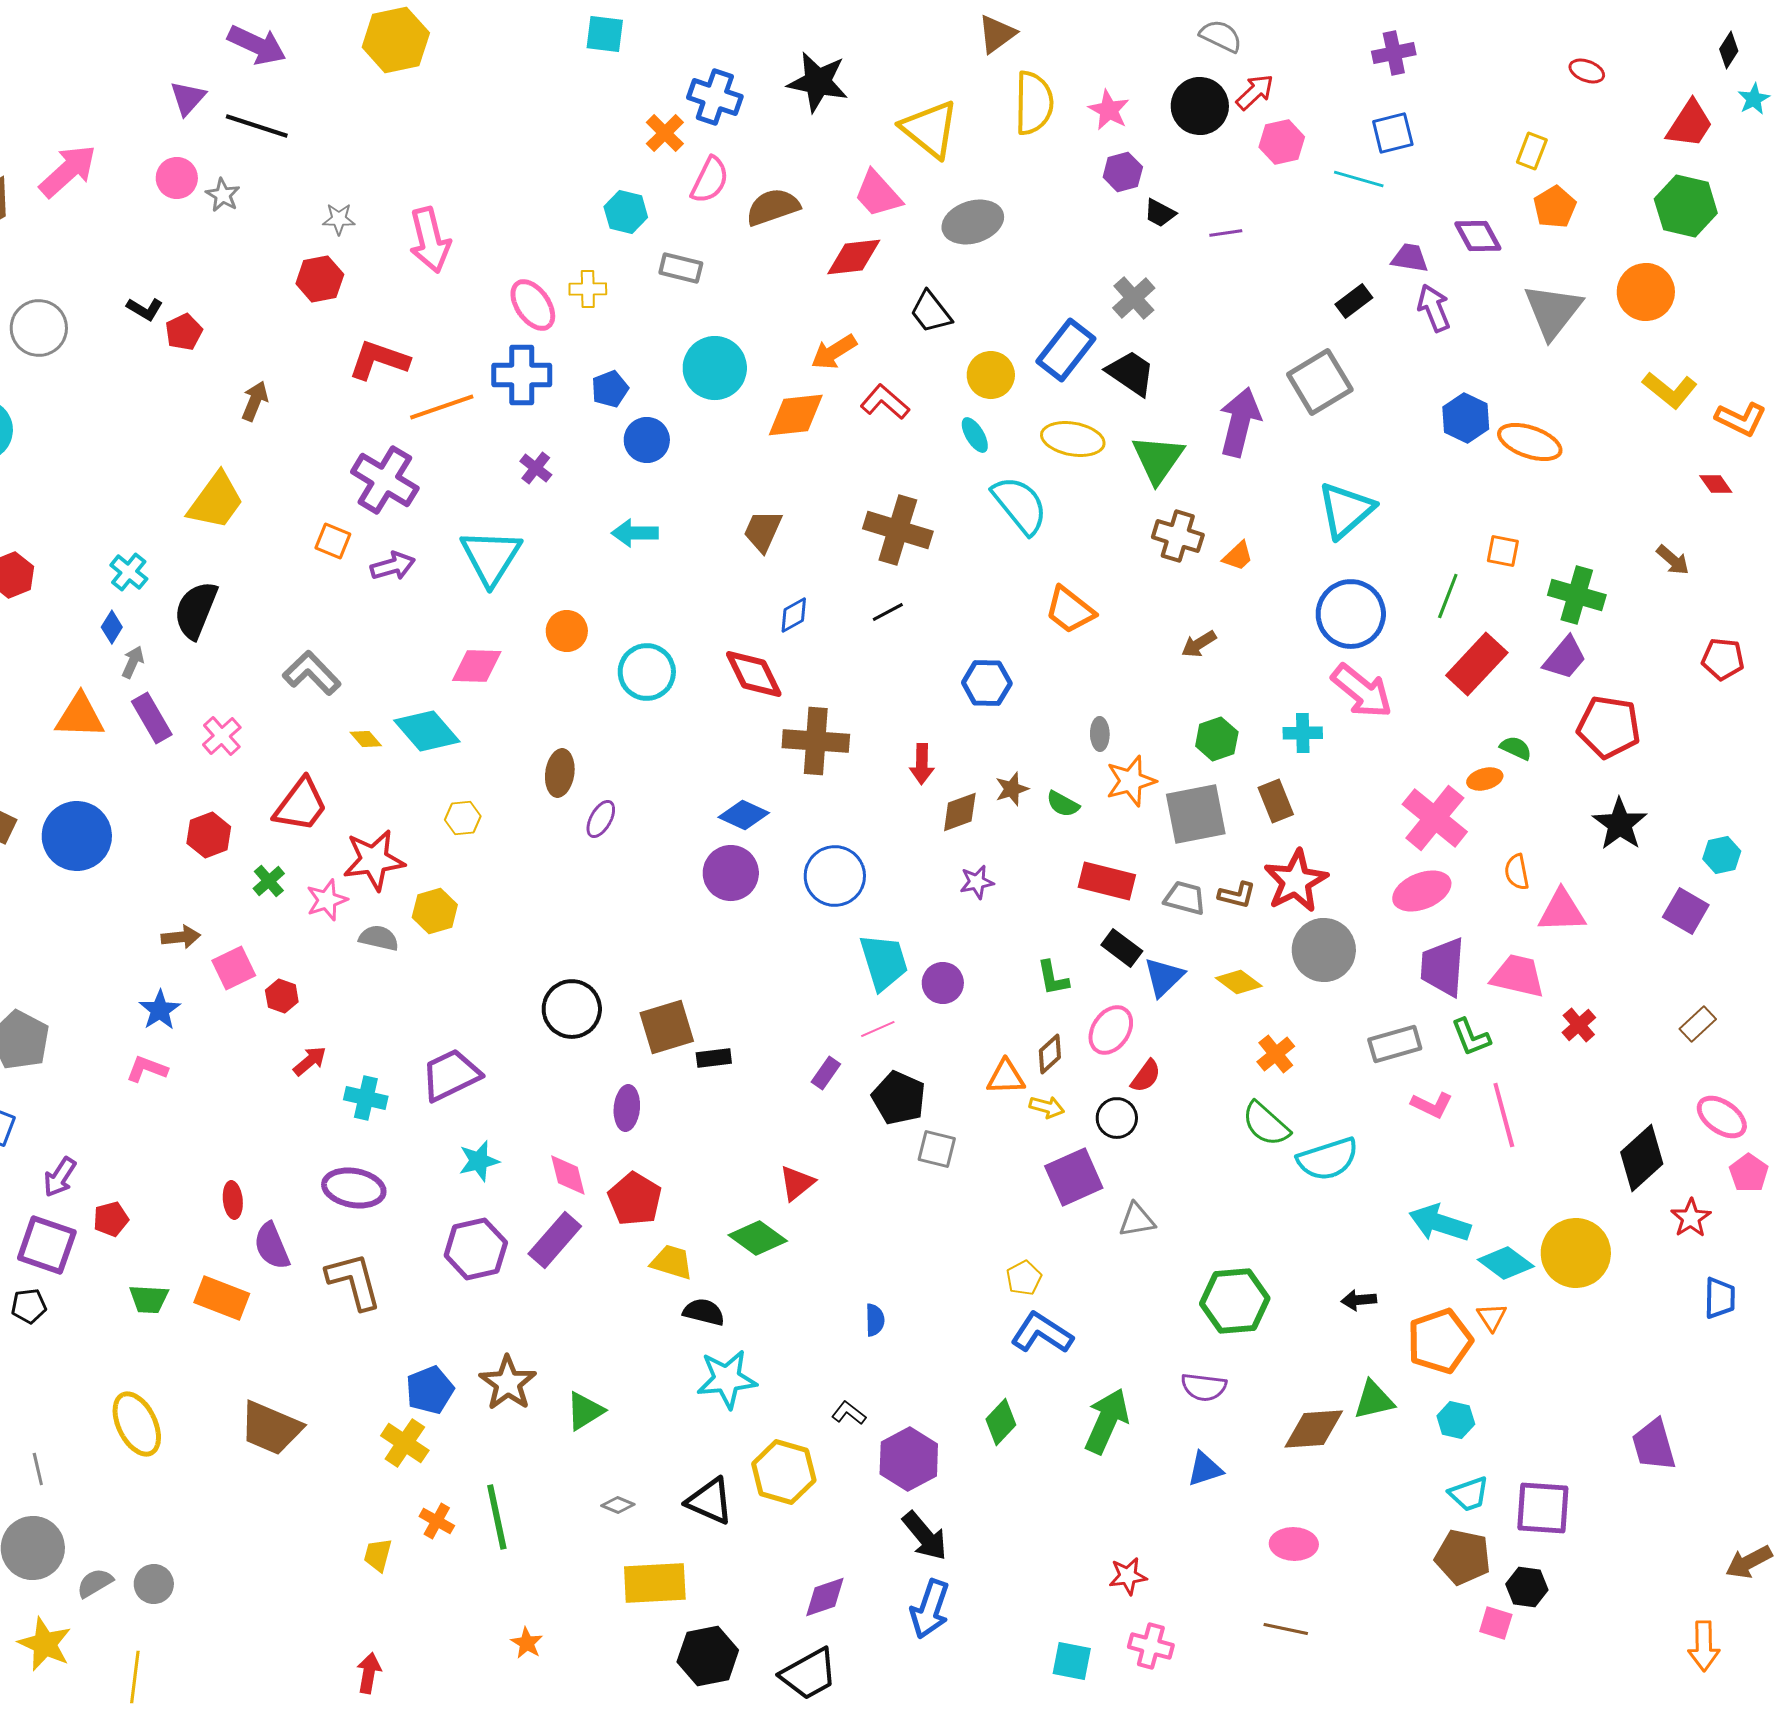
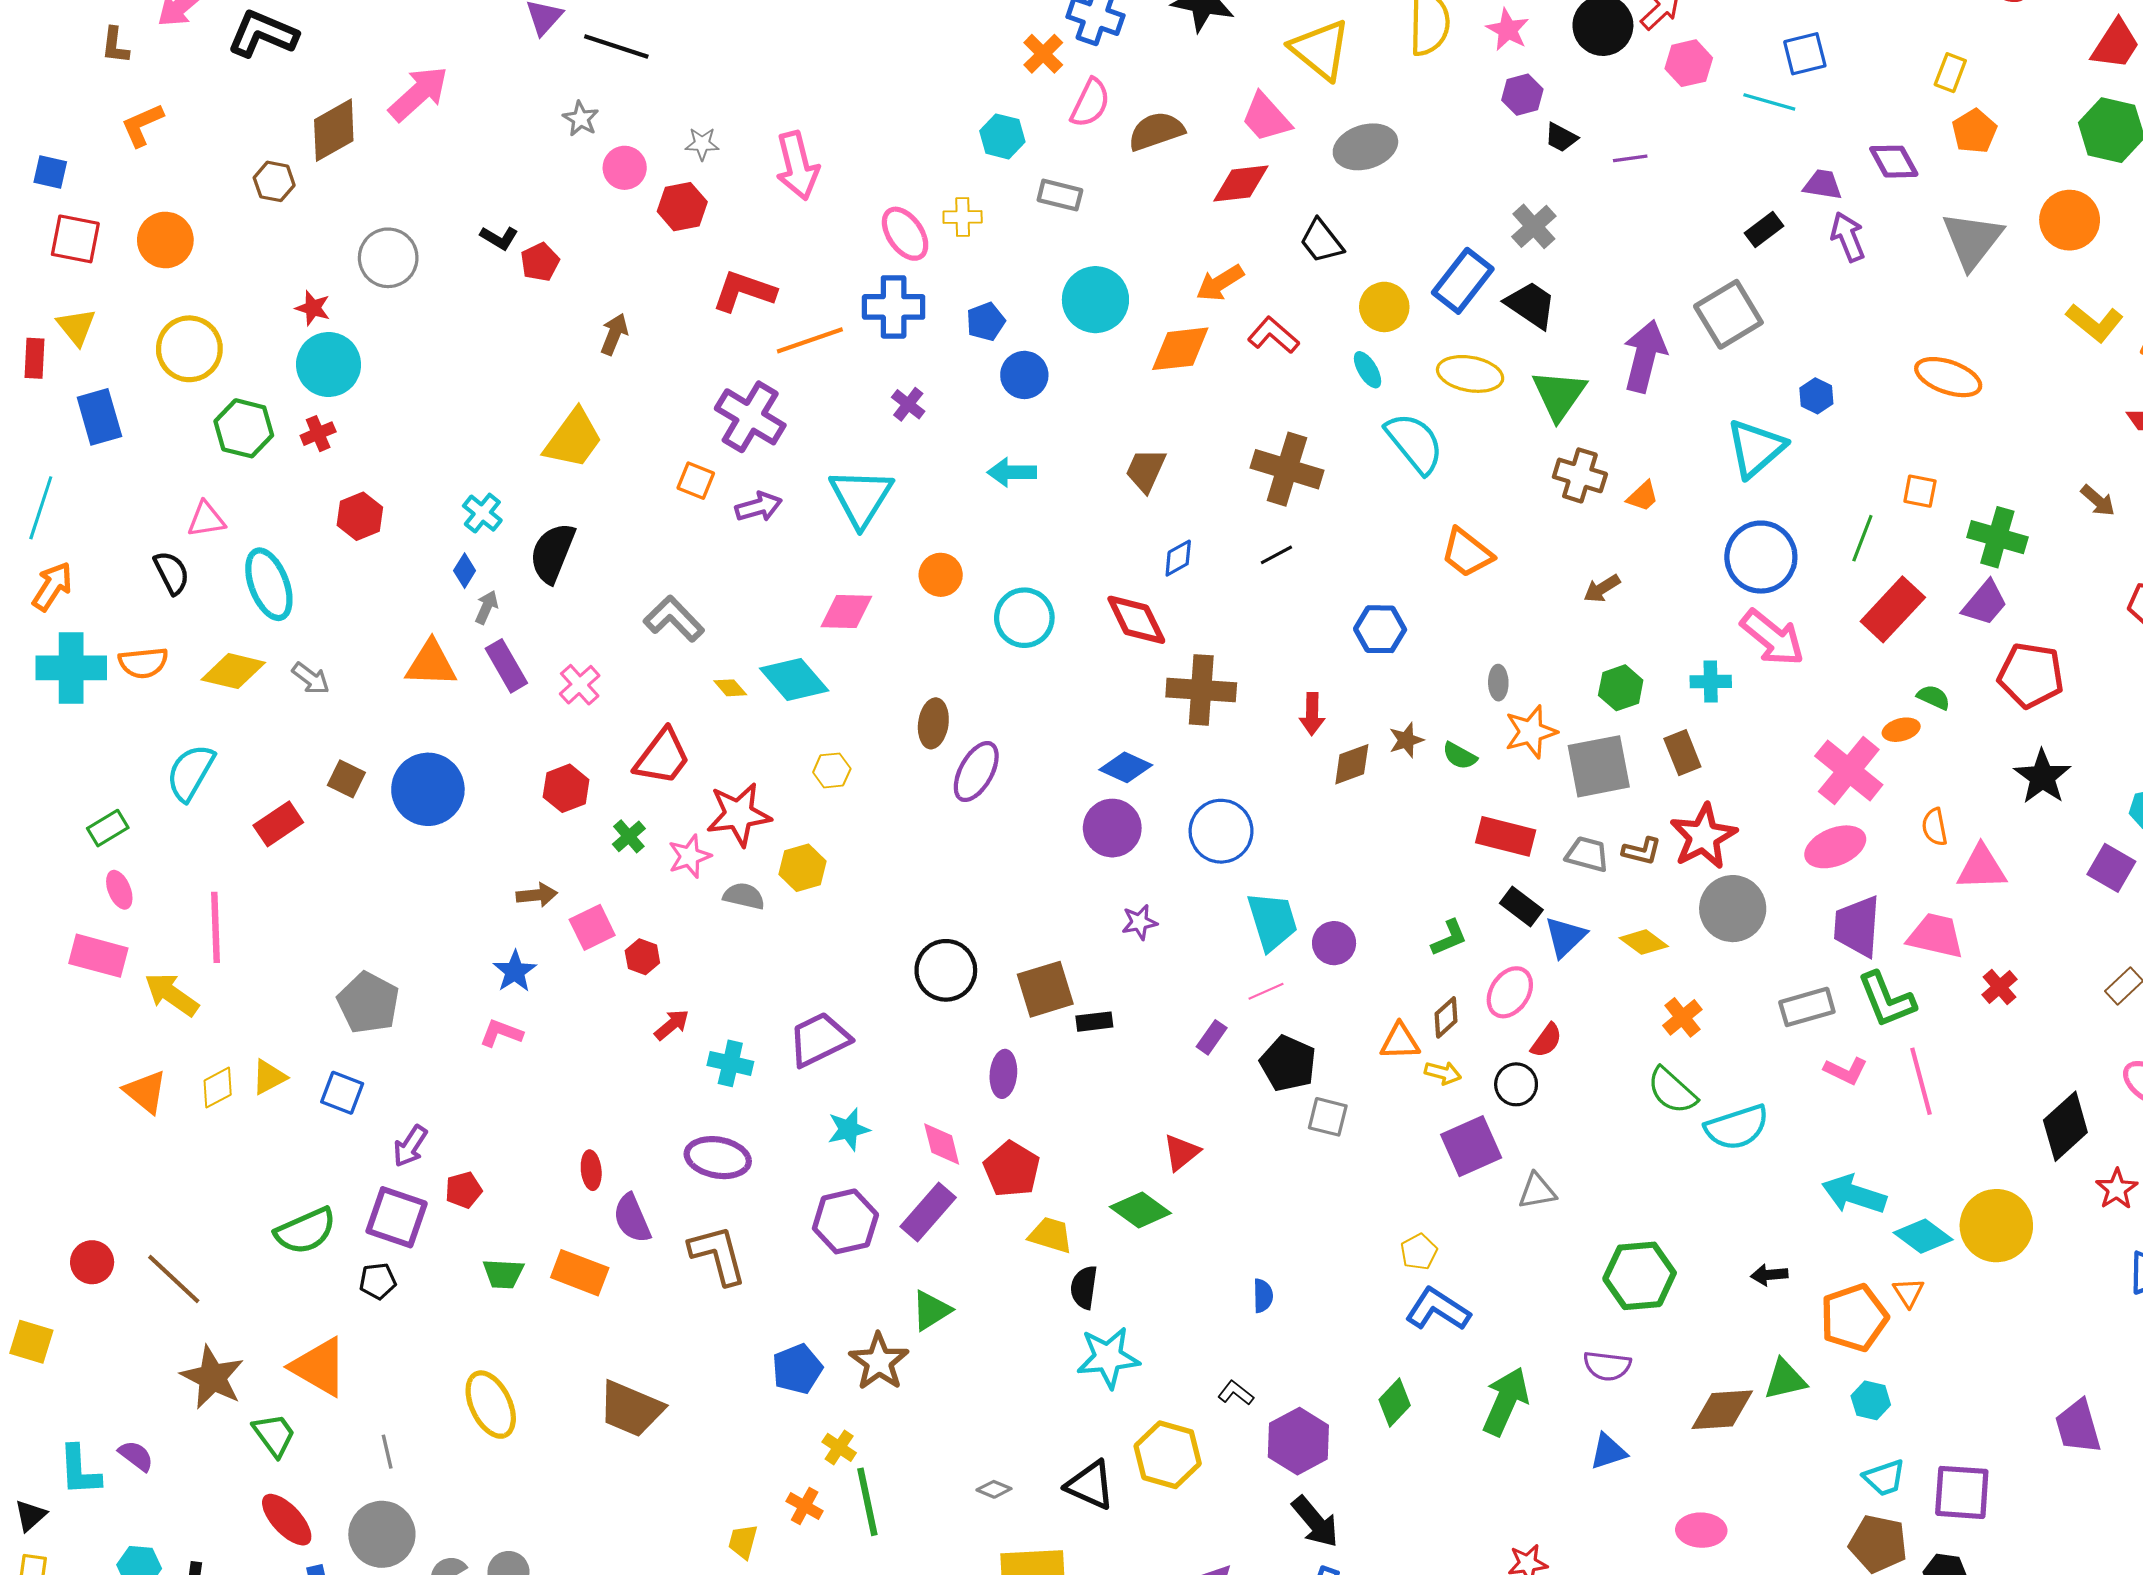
pink circle: (177, 178) -> (625, 168), moved
blue hexagon: (1466, 418) -> (1816, 396), moved, size x0.7
purple ellipse: (601, 819) -> (976, 772), size x1.5
purple star: (977, 882) -> (1139, 922), moved
green L-shape: (1053, 978) -> (1449, 938), turned -102
green L-shape: (1471, 1037) -> (1886, 1000), size x1.4
black semicircle: (704, 1312) -> (1084, 1287), turned -96
green triangle: (585, 1411) -> (931, 1310), moved
yellow cross: (405, 1443) -> (839, 1447), moved, size x0.7

